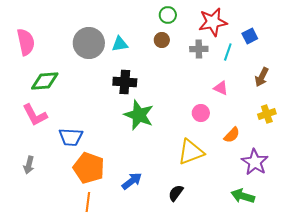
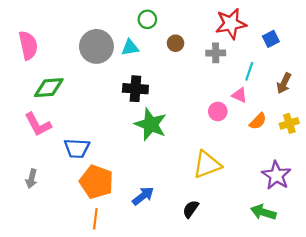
green circle: (168, 15) -> (147, 19), moved
cyan line: (228, 52) -> (249, 71), moved
pink circle: (201, 113) -> (218, 111), moved
orange semicircle: (232, 135) -> (258, 121), moved

